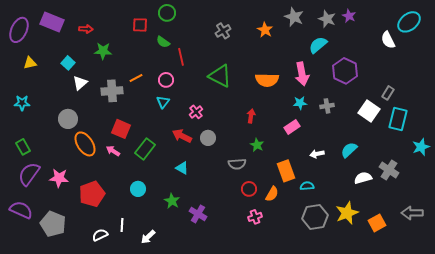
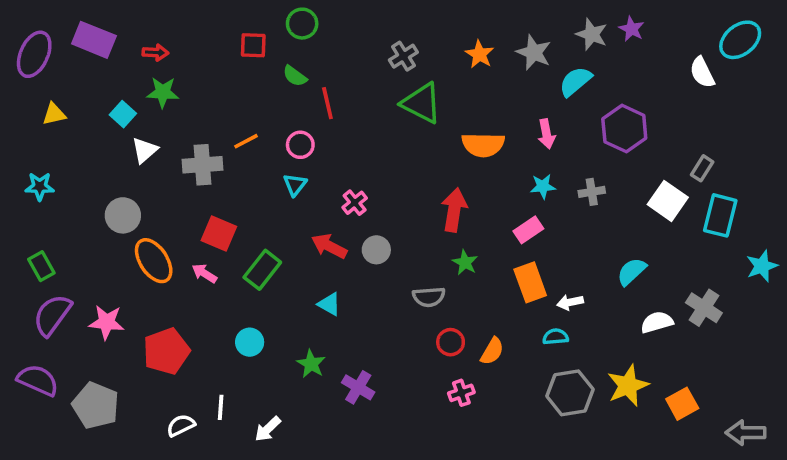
gray star: (294, 17) -> (534, 52), moved
green star: (103, 51) -> (163, 92), moved
pink arrow: (302, 74) -> (546, 134), size x0.7
green triangle: (220, 76) -> (422, 103), moved
red arrow: (251, 116) -> (454, 210), size x1.6
white arrow: (317, 154) -> (570, 302), moved
orange rectangle: (286, 171) -> (530, 282), moved
gray arrow: (412, 213) -> (746, 433), moved

